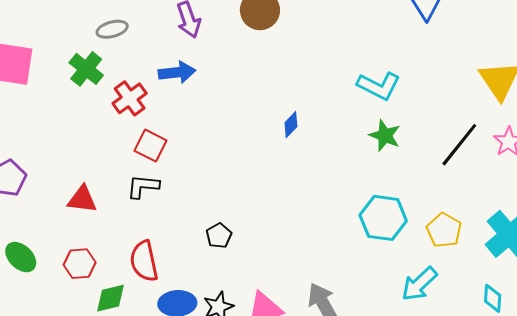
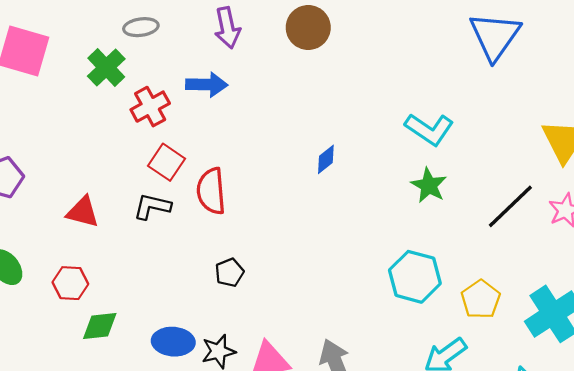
red semicircle: (144, 261) -> (211, 191), moved

